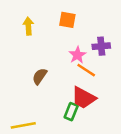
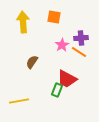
yellow arrow: (28, 26) -> (23, 22), size x1.5
orange line: (86, 70) -> (79, 52), moved

